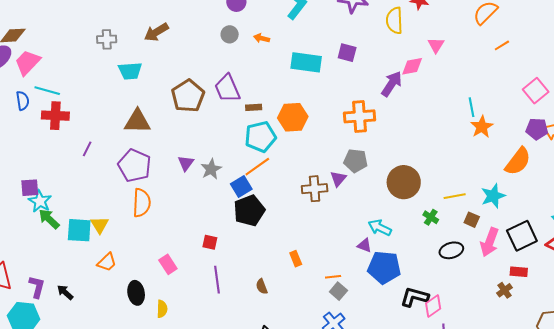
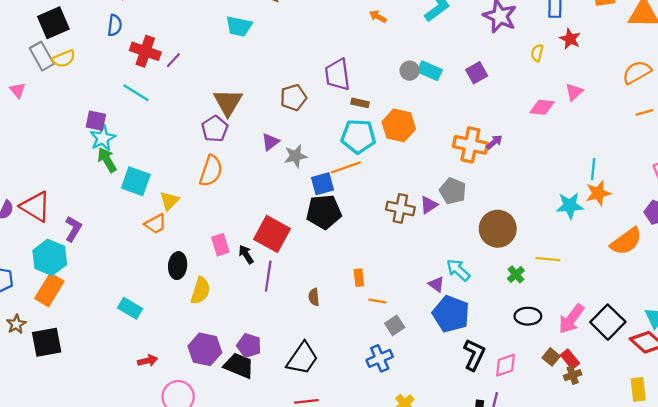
yellow semicircle: (394, 21) -> (537, 53), size x0.6
gray circle: (230, 34) -> (410, 71), moved
orange arrow: (262, 38) -> (378, 17), moved
purple square: (347, 53) -> (477, 73), turned 30
cyan rectangle: (306, 62) -> (430, 71), size x0.7
purple arrow: (392, 84) -> (494, 142), moved, size x0.6
cyan line: (47, 91) -> (136, 93), moved
brown pentagon: (188, 96) -> (293, 98), moved, size x0.7
brown triangle: (137, 121) -> (228, 102), moved, turned 44
purple line: (87, 149) -> (173, 60), moved
purple pentagon: (134, 165) -> (215, 129), size x0.7
cyan star: (493, 196) -> (570, 206), moved
brown square: (472, 220) -> (551, 357), moved
yellow triangle: (100, 225) -> (169, 201), moved
black square: (522, 236) -> (608, 322), turned -36
red square: (210, 242) -> (272, 234), size x2.0
red rectangle: (519, 272) -> (570, 359), moved, turned 30
orange line: (333, 277) -> (377, 301), moved
black arrow: (65, 292) -> (246, 254), moved
black L-shape: (414, 297) -> (474, 355), turned 84
pink diamond: (433, 306) -> (505, 365), moved
yellow semicircle: (162, 309) -> (200, 291), size x1.4

